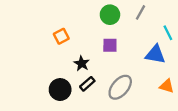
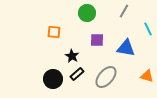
green circle: (110, 15) -> (87, 13), moved
orange square: (61, 36) -> (54, 32), turned 32
blue triangle: (155, 54) -> (126, 48), moved

